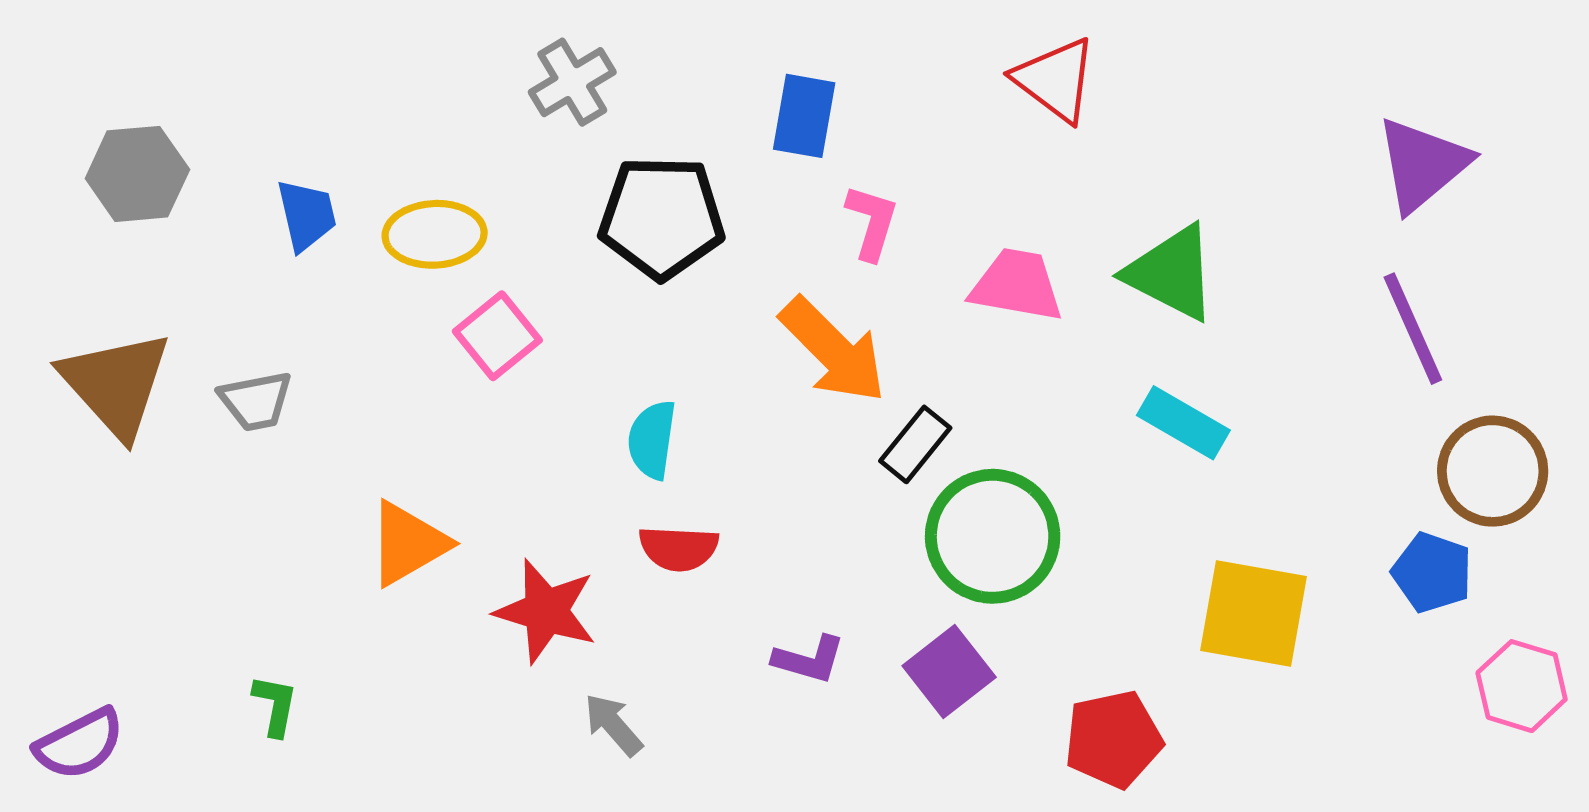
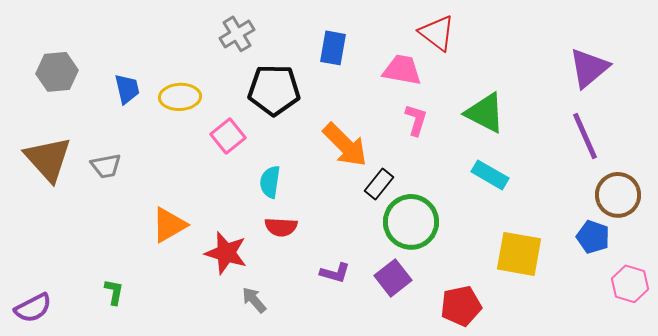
pink L-shape: (872, 222) -> (416, 120), moved
pink trapezoid: (1017, 285) -> (402, 70), moved
pink square: (497, 336) -> (228, 136), moved

